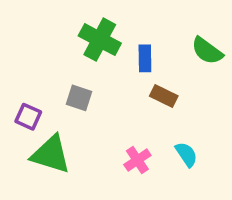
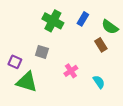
blue rectangle: (145, 58) -> (83, 19), moved, turned 32
brown rectangle: (164, 96) -> (101, 45), moved, turned 32
pink cross: (137, 160) -> (71, 71), moved

